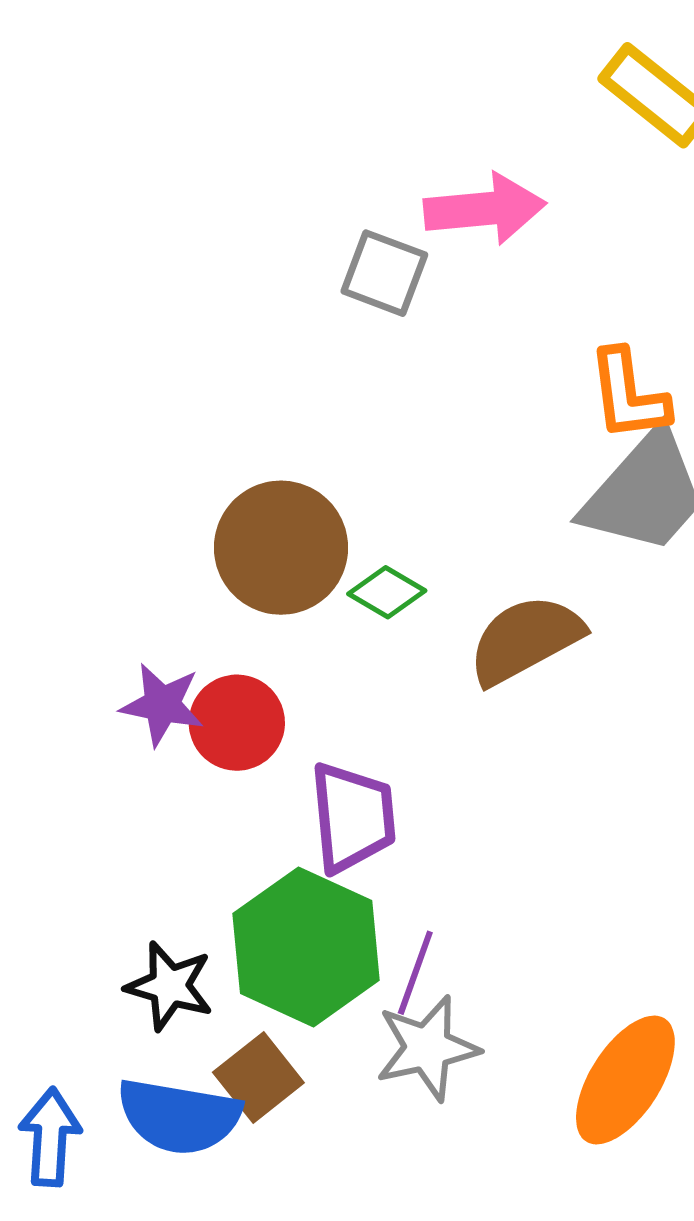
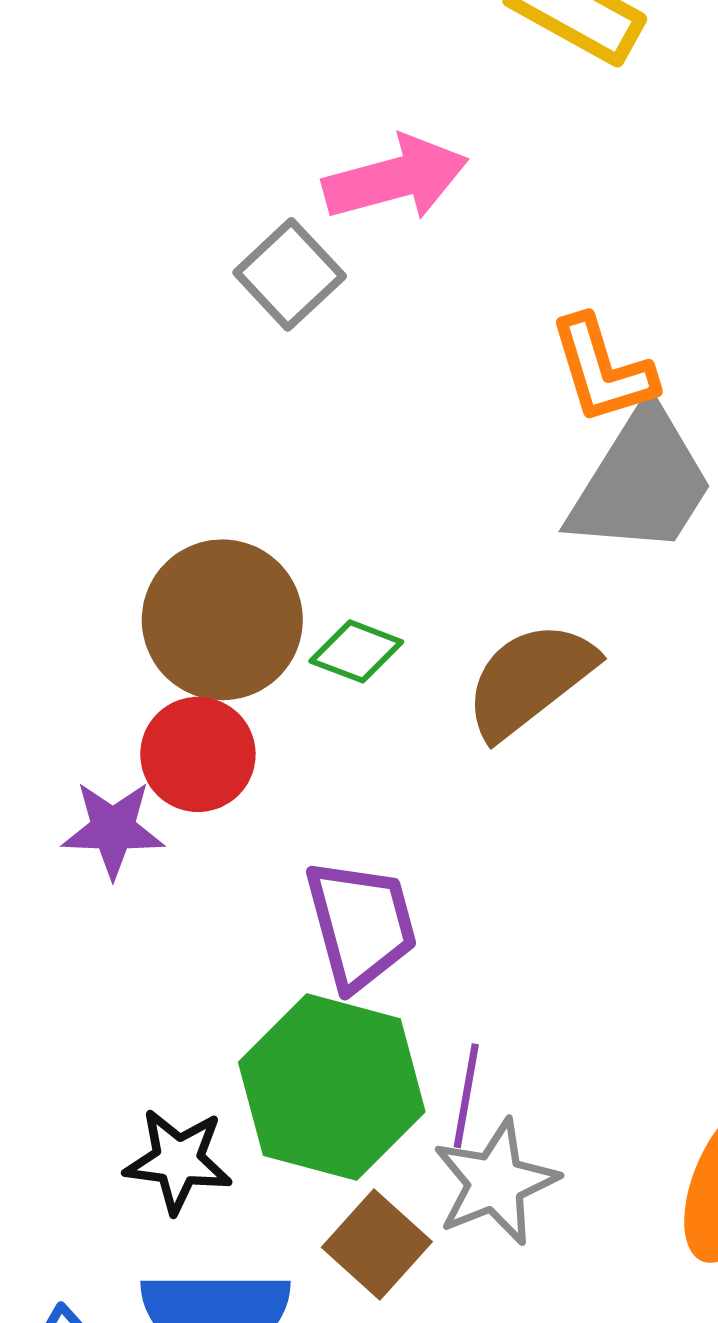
gray square: (384, 273) -> (290, 274), turned 36
red circle: (237, 723) -> (198, 754), moved
brown square: (258, 1078) -> (377, 1244), moved

